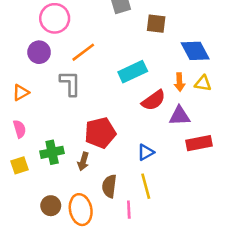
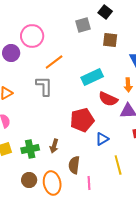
purple circle: (39, 52) -> (11, 53), moved
red semicircle: (153, 100) -> (108, 99), turned 60
red pentagon: (100, 133) -> (82, 120), moved
green cross: (52, 152) -> (30, 149), moved
yellow line: (146, 186) -> (118, 165), moved

